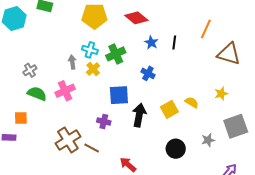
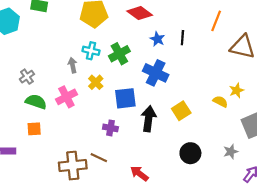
yellow cross: (93, 69) -> (96, 82), moved
blue cross: (148, 73) -> (156, 73), size x1.6
yellow semicircle: (192, 102) -> (220, 102), moved
orange square: (21, 118) -> (34, 129), moved
brown cross: (68, 140) -> (73, 166), moved, turned 30
gray star: (208, 140) -> (231, 152), moved

